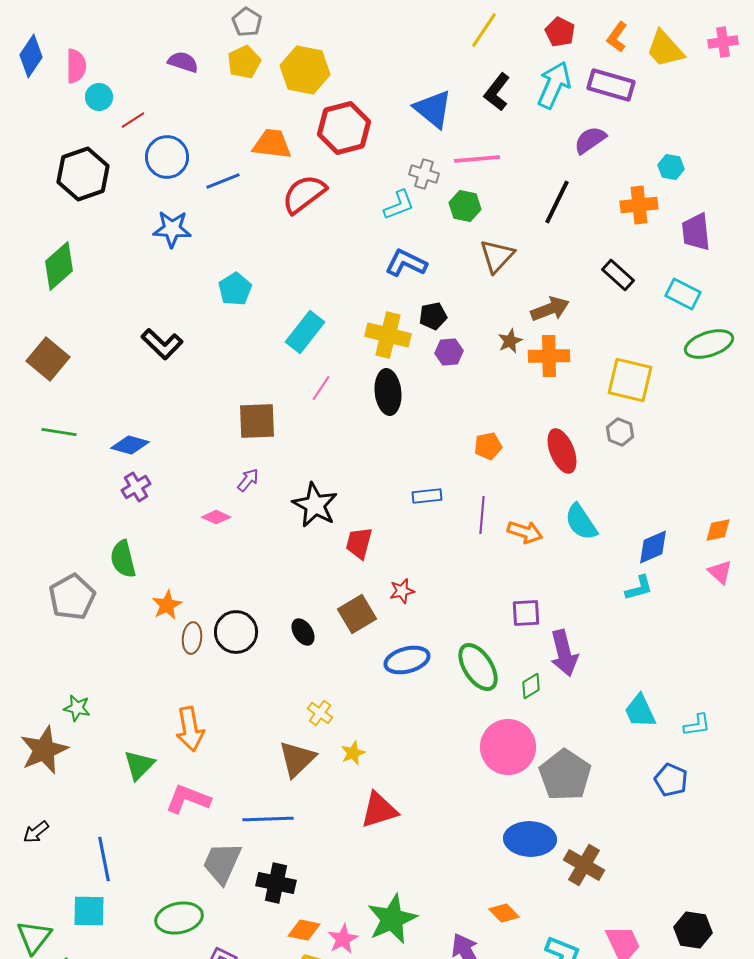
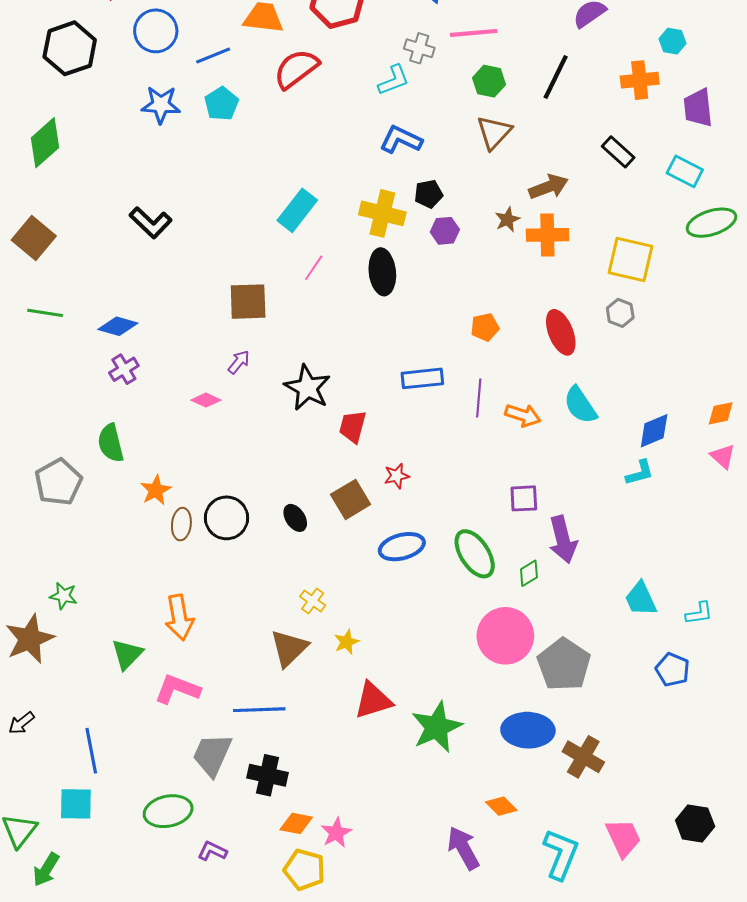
green hexagon: (465, 206) -> (489, 81), moved
cyan pentagon: (235, 289) -> (221, 104), moved
blue rectangle: (427, 496) -> (422, 378), size x1.4
green star: (392, 919) -> (437, 727), moved

